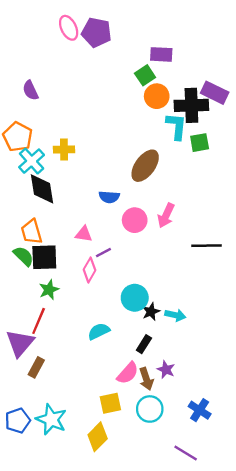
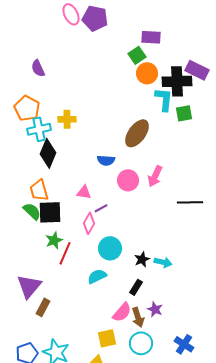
cyan cross: (32, 161) -> (39, 129), turned 30
black diamond: (42, 189) -> (48, 153), turned 32
cyan circle: (135, 298) -> (110, 248), moved
red line: (39, 321) -> (65, 253), moved

